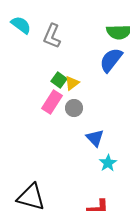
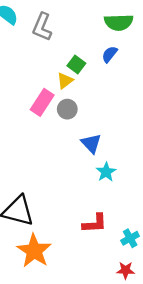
blue semicircle: (111, 60) -> (110, 54), size x0.6
green square: (59, 80) -> (76, 65), moved

